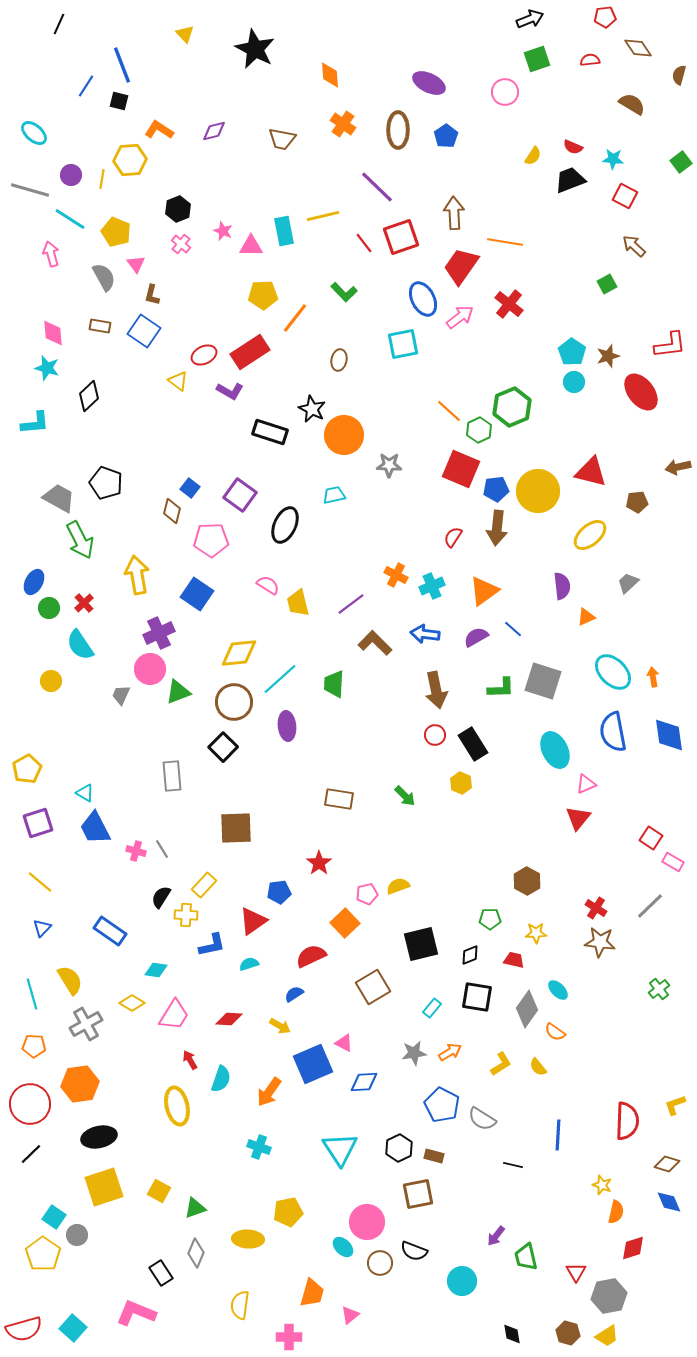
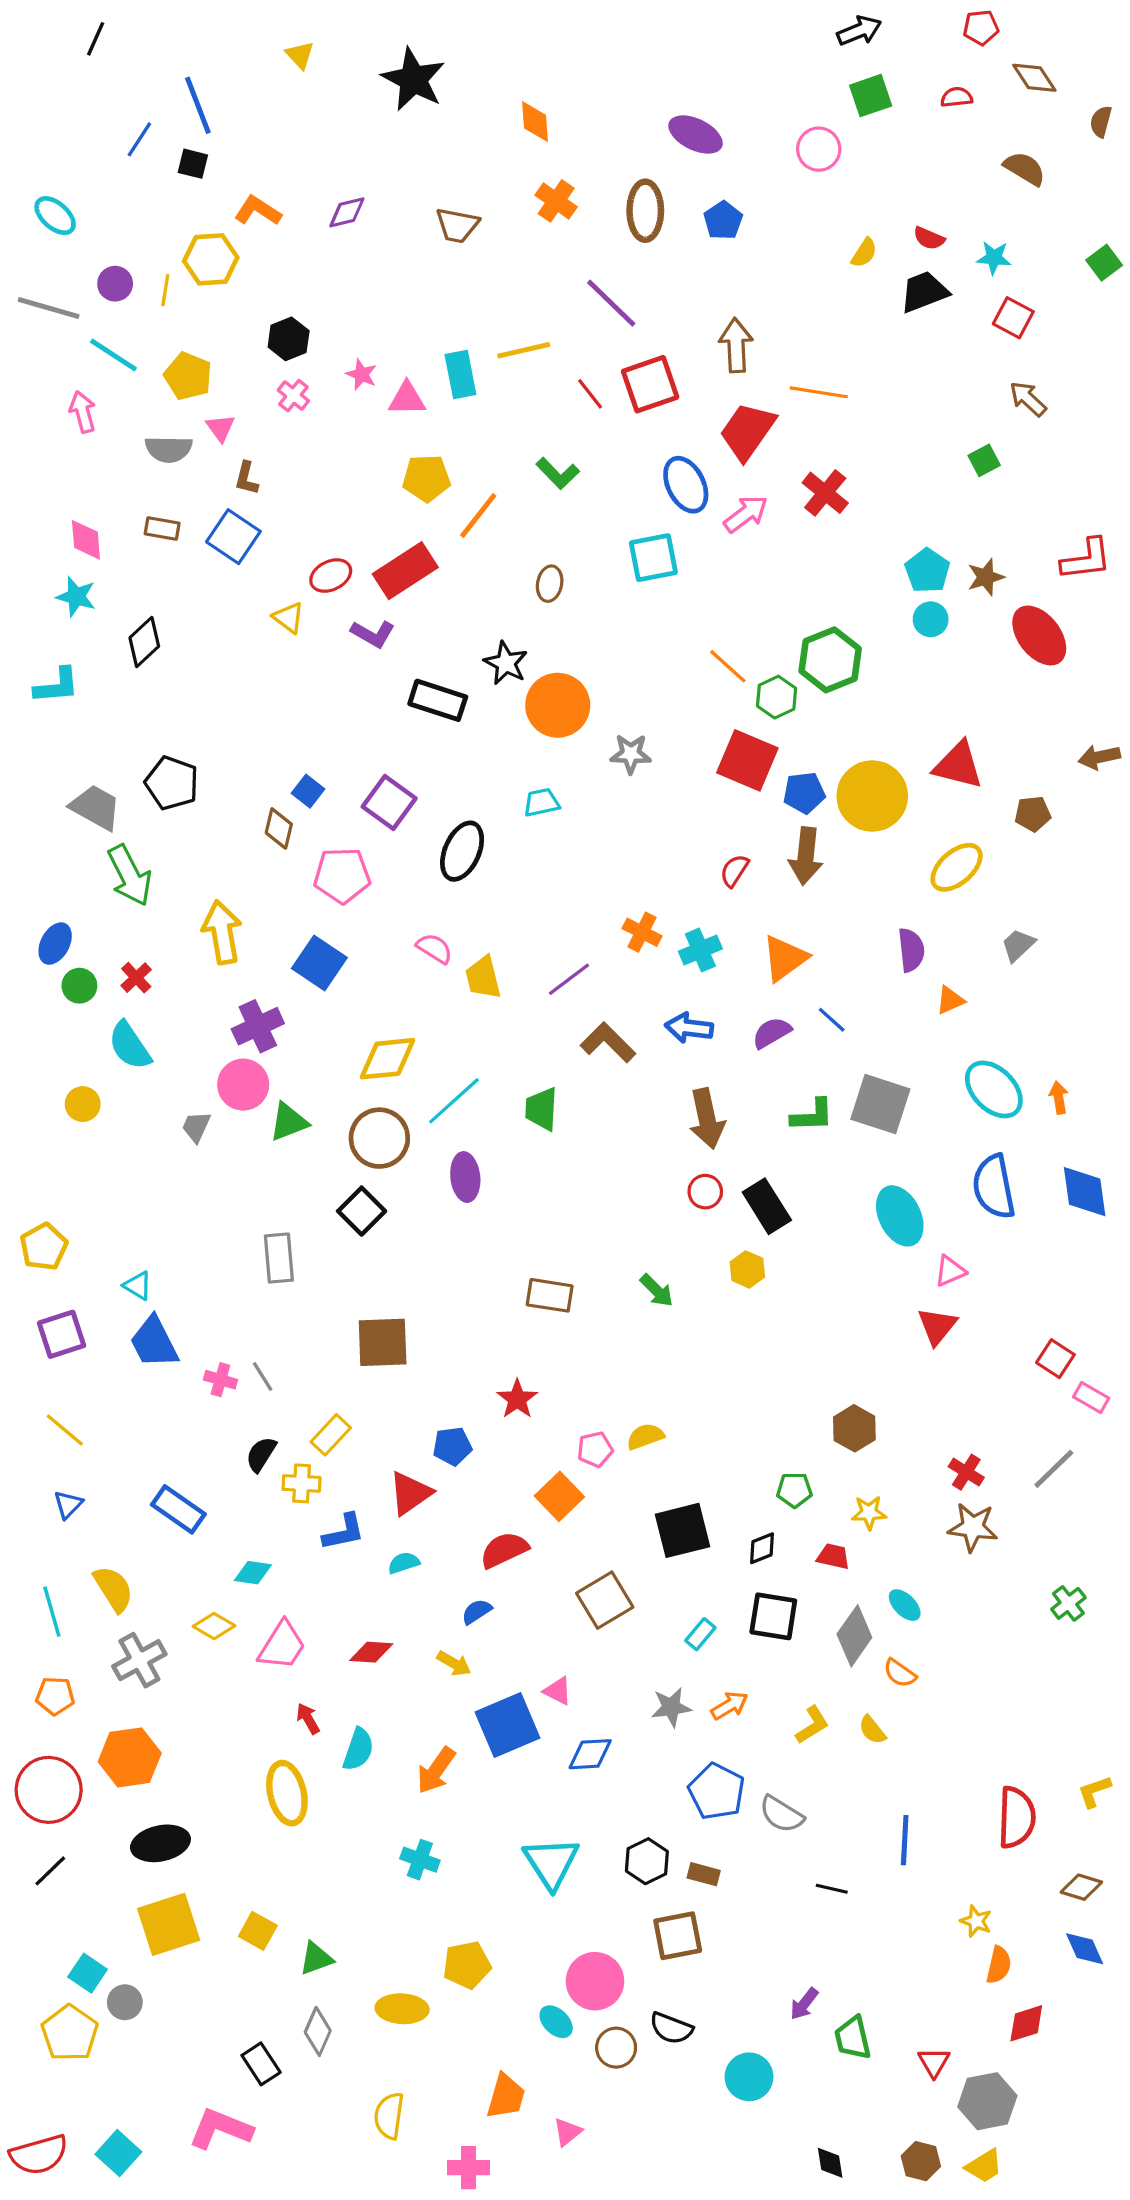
gray semicircle: (104, 277) -> (169, 449), turned 120

